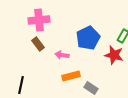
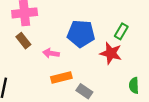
blue pentagon: (88, 38) -> (81, 34), turned 30

